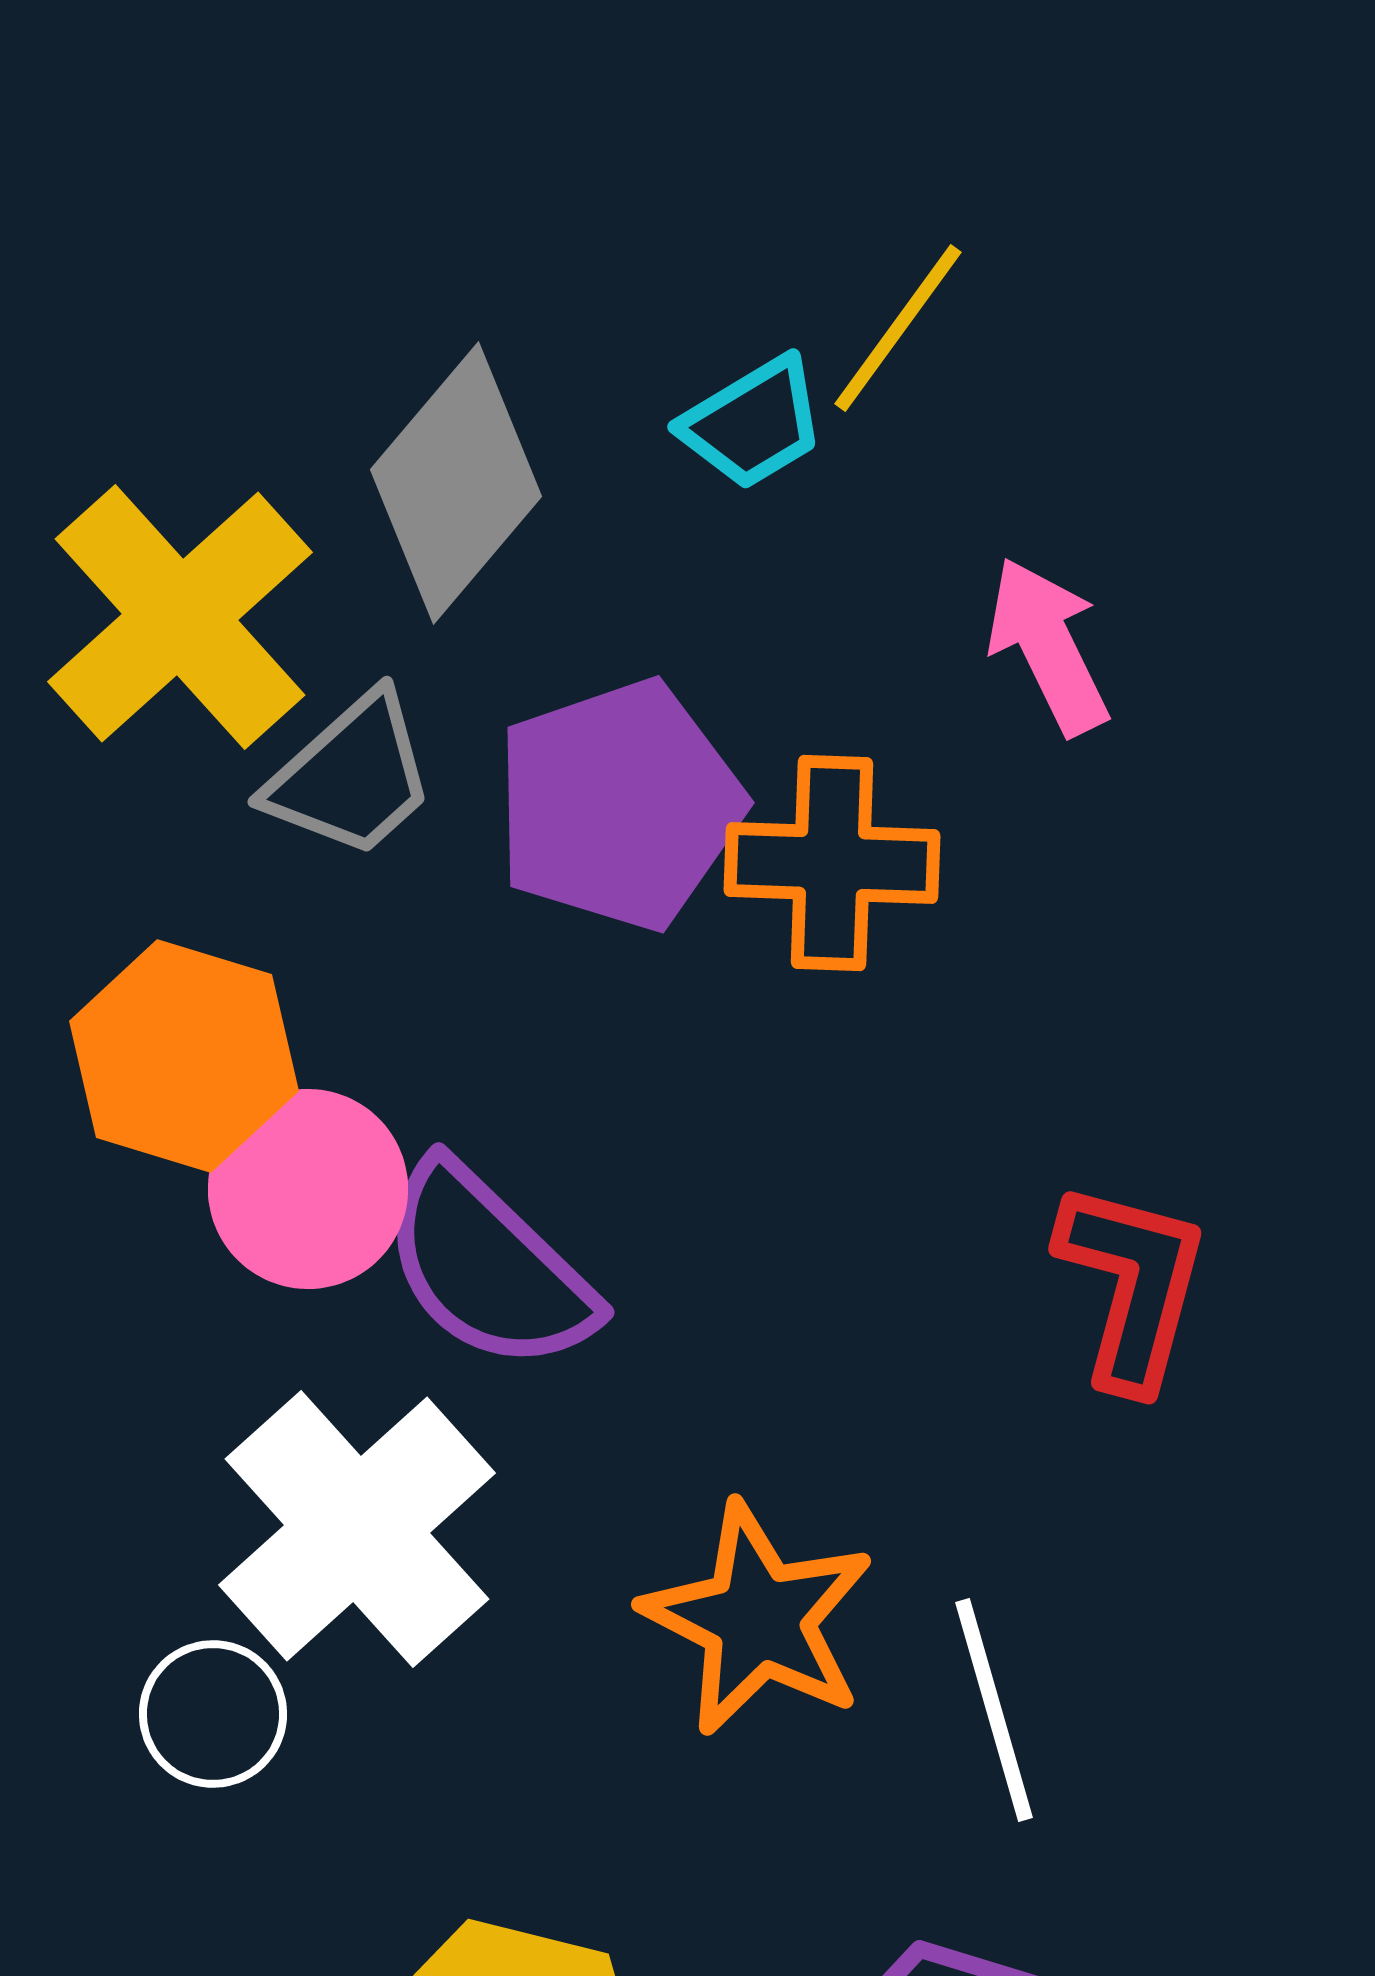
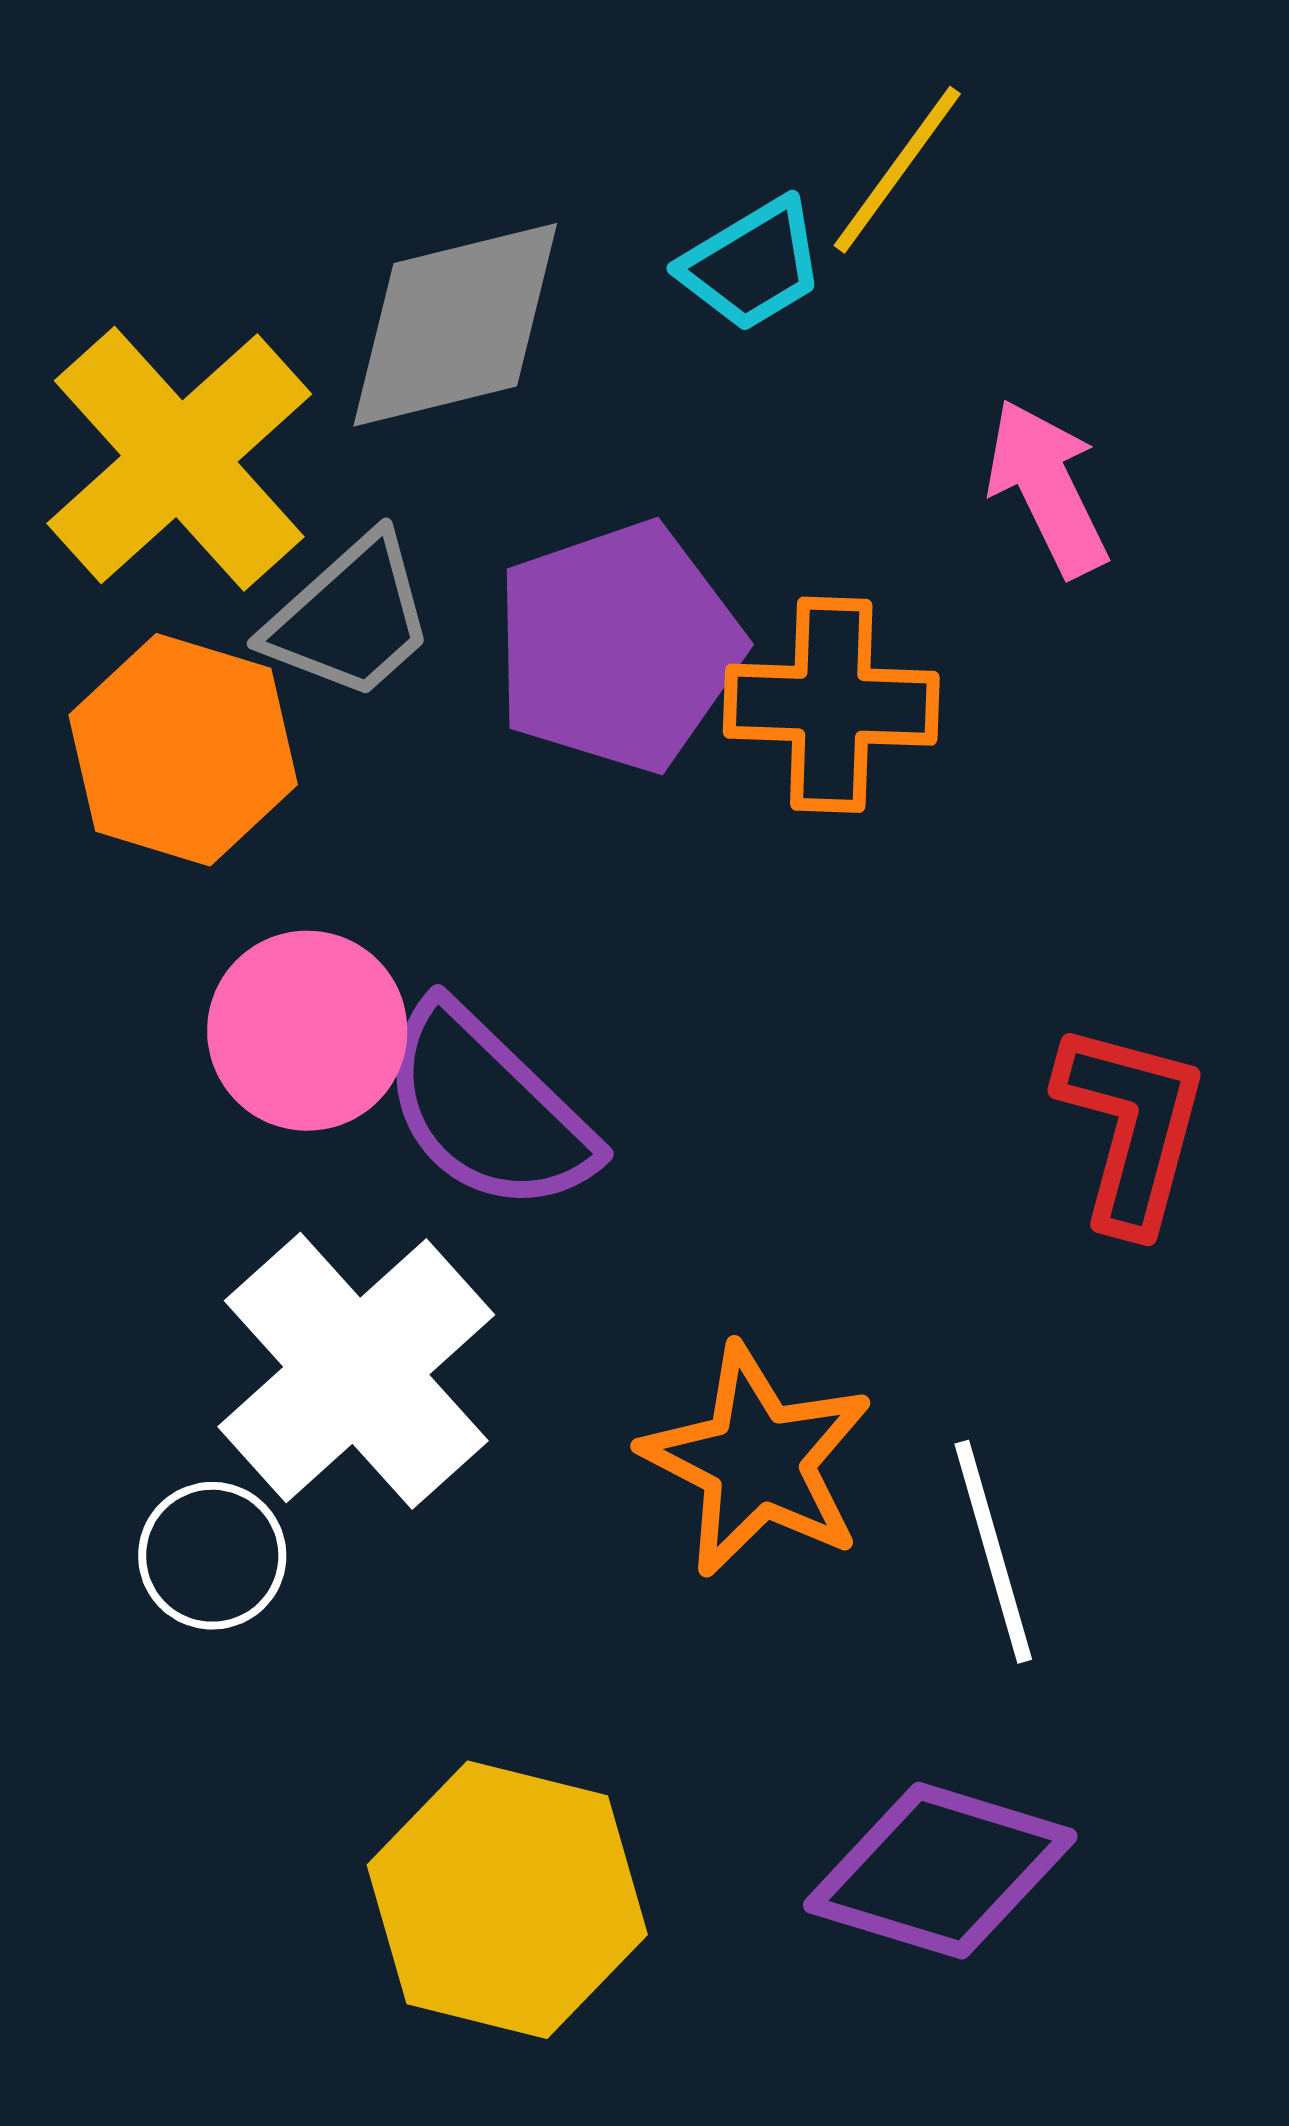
gray diamond: (456, 483) -> (455, 325), turned 36
orange hexagon: (184, 1056) -> (183, 750), moved

